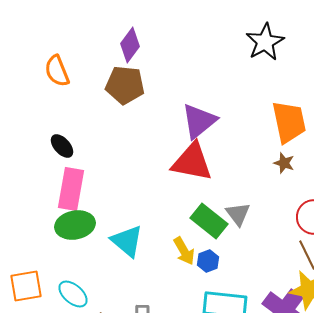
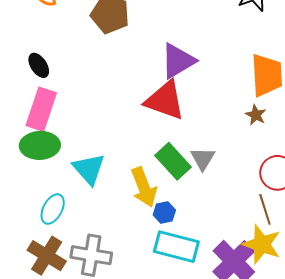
yellow arrow: (184, 251) -> (144, 187), size x1.4
blue hexagon: (208, 261) -> (164, 213), moved
cyan ellipse: (73, 294) -> (53, 209), moved, turned 68

